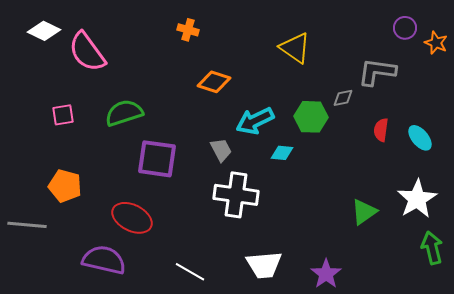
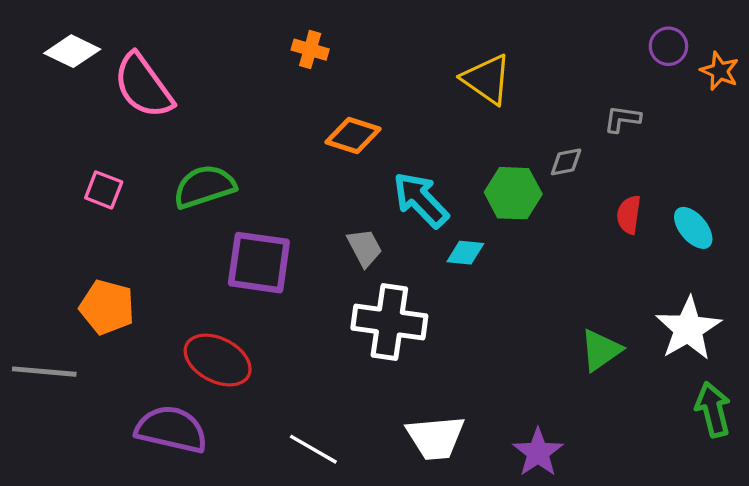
gray L-shape: (377, 72) -> (622, 119), size x0.6
pink square: (63, 115) -> (104, 190), turned 30
cyan arrow: (255, 121) -> (421, 200), turned 72

